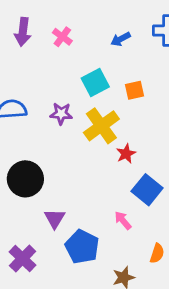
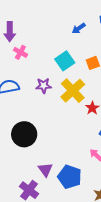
pink cross: (62, 37) -> (20, 52), moved
purple triangle: (55, 219) -> (45, 170), moved

